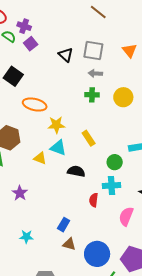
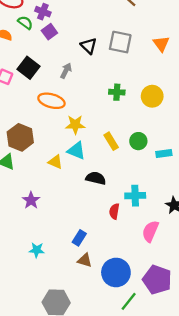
gray arrow: (95, 73) -> (66, 71), moved, turned 112
green circle: (115, 162) -> (138, 141), moved

